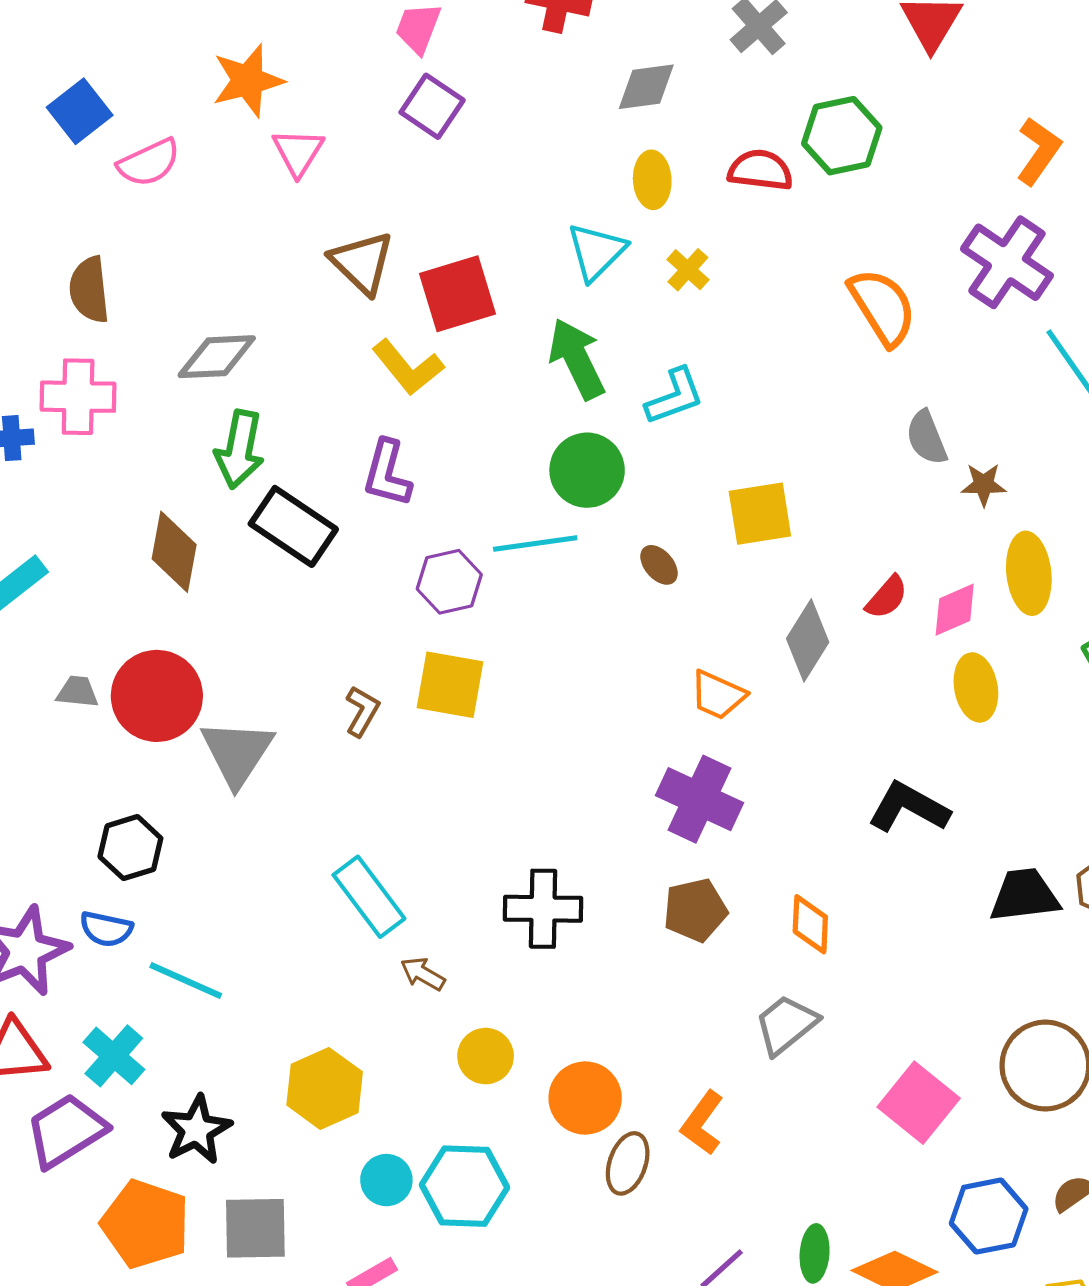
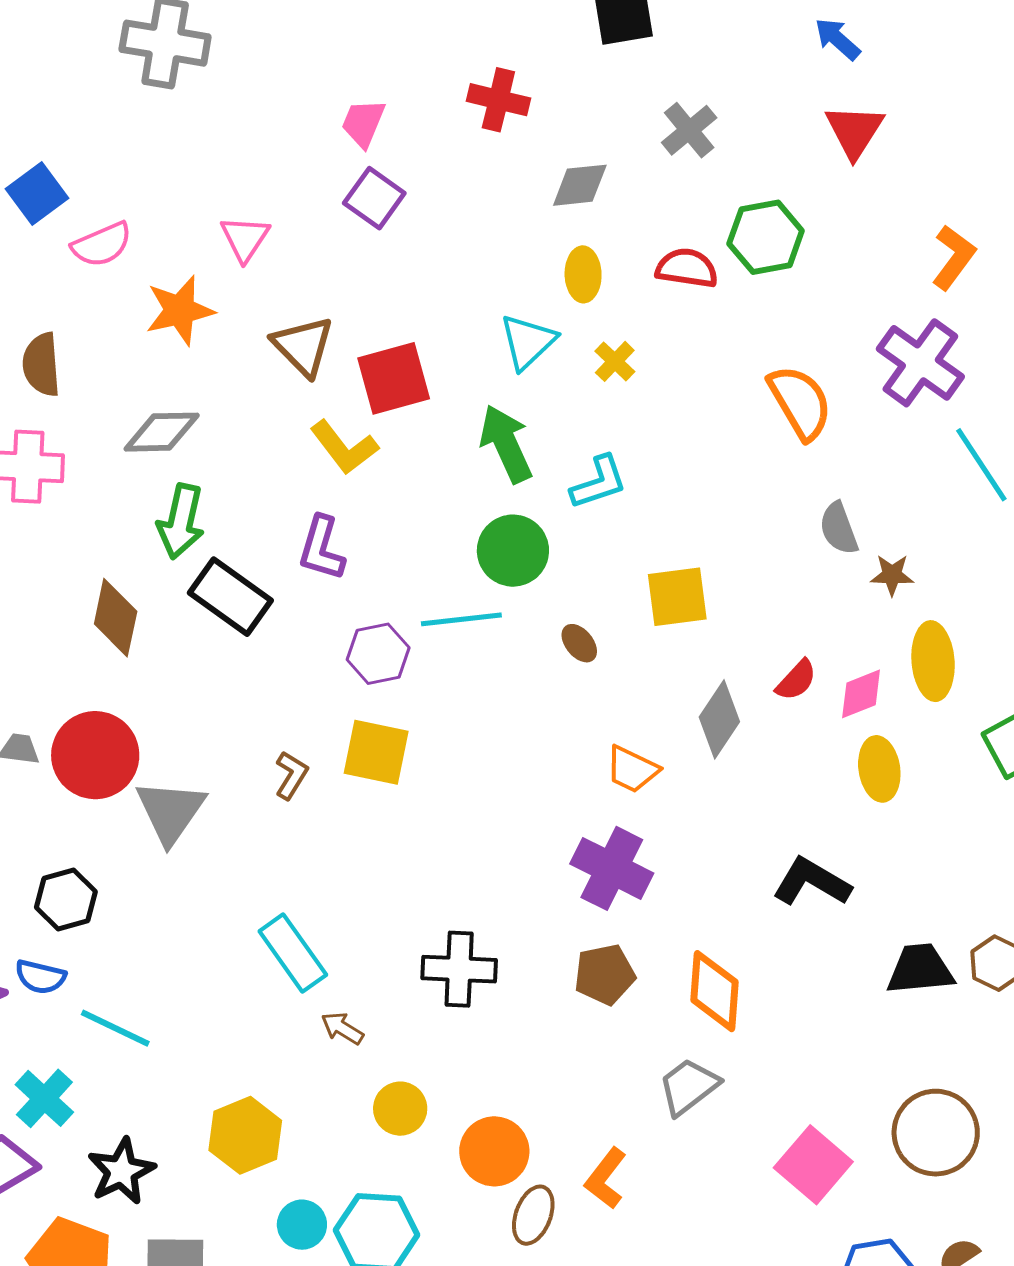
orange star: (248, 81) -> (180, 310), moved
orange diamond: (810, 924) -> (714, 991), size x1.4

